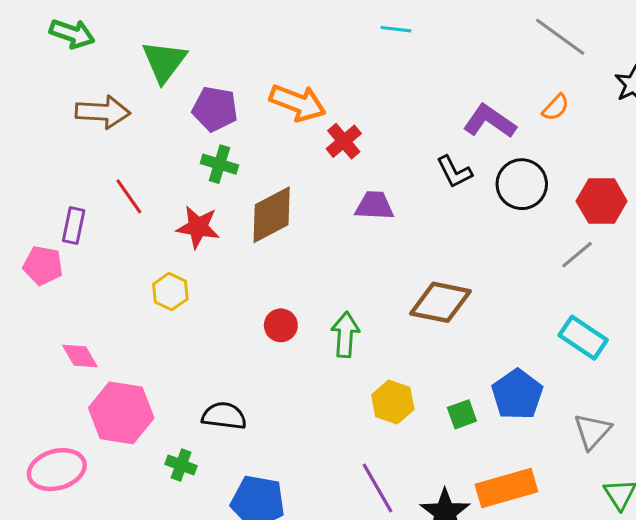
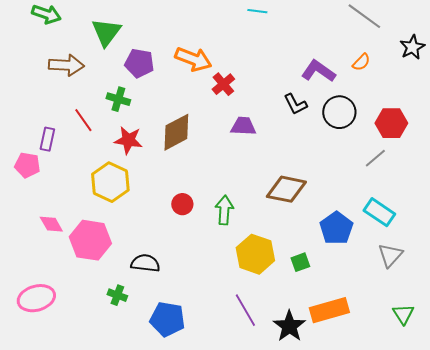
green cross: (219, 164) -> (118, 99), moved
yellow hexagon: (170, 292) -> (110, 182), size x1.6
blue pentagon: (517, 394) -> (336, 228), moved
yellow hexagon: (393, 402) -> (255, 254), size x1.4
pink hexagon: (121, 413) -> (90, 240), moved
gray triangle: (592, 431) -> (390, 255), moved

